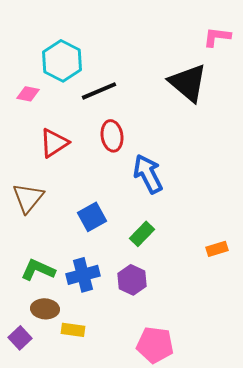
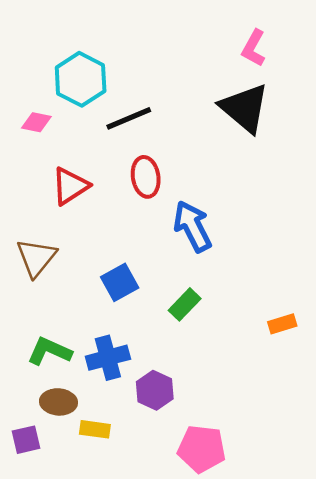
pink L-shape: (217, 37) -> (254, 48), moved, turned -68
purple hexagon: (132, 280) -> (155, 390), moved
purple square: (20, 338) -> (26, 440), turned 30

